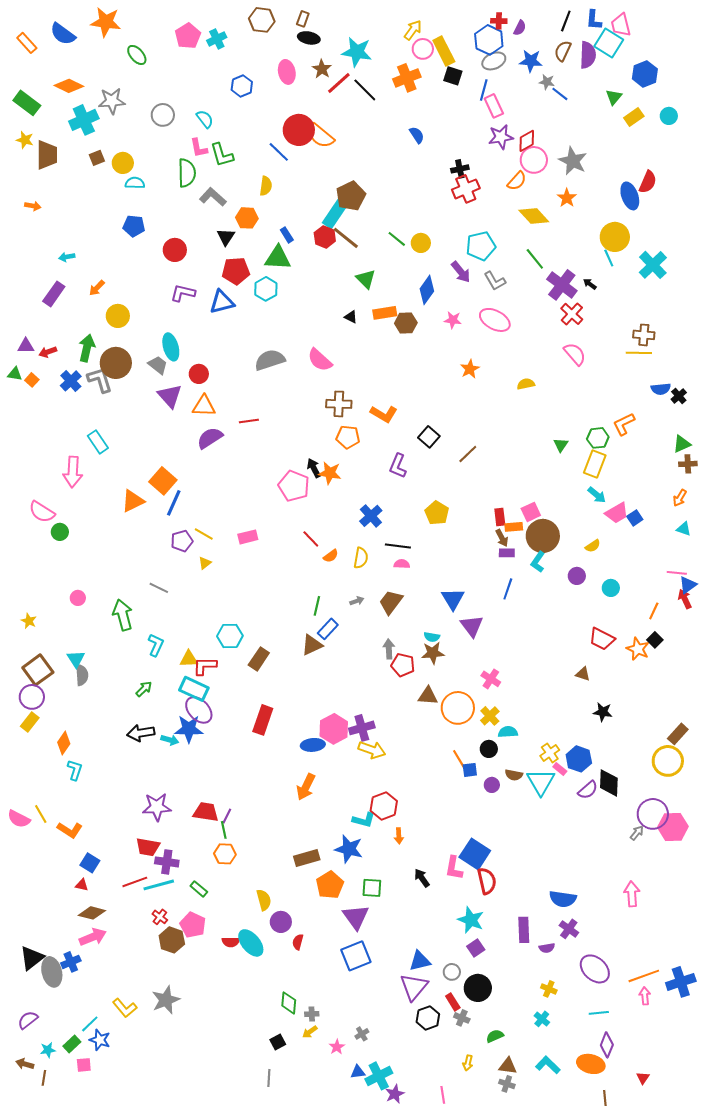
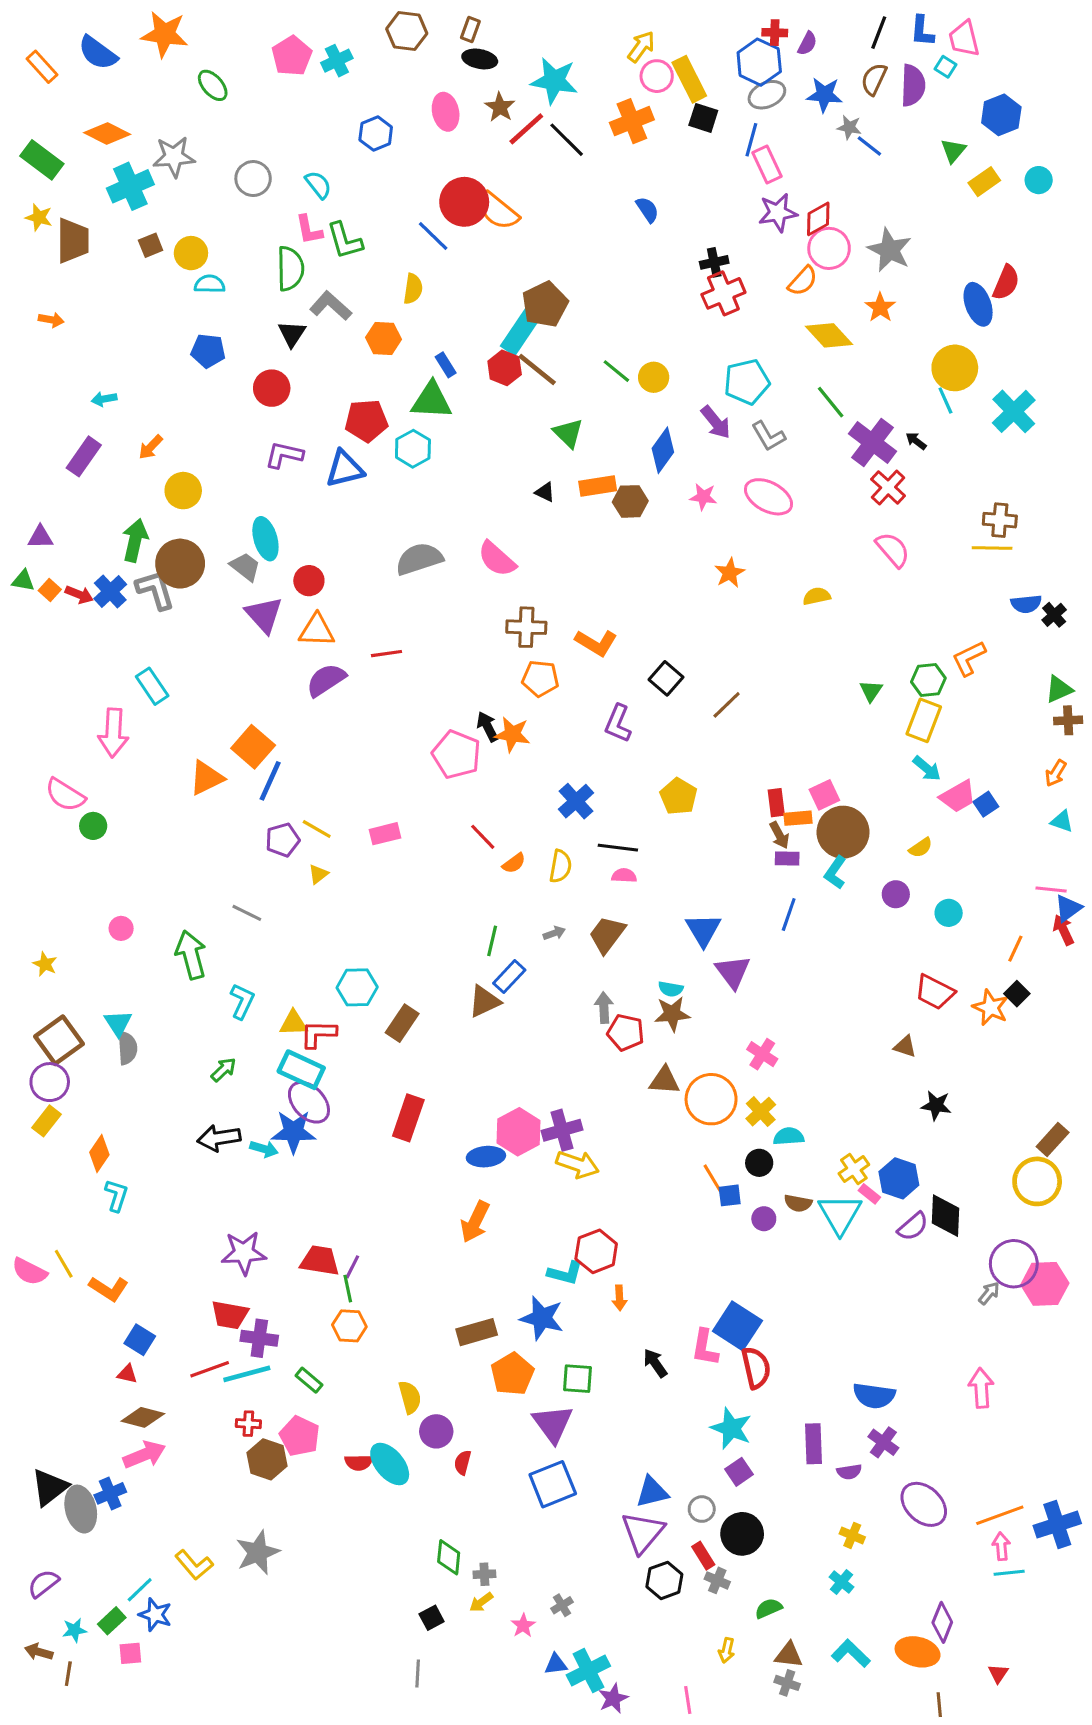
cyan square: (609, 43) -> (945, 67), size x0.5
black triangle: (226, 237) -> (292, 334), moved
red arrow: (48, 352) -> (79, 595), moved, turned -138
red cross: (160, 917) -> (248, 1424), turned -35
cyan line: (599, 1013) -> (1009, 1573), moved

